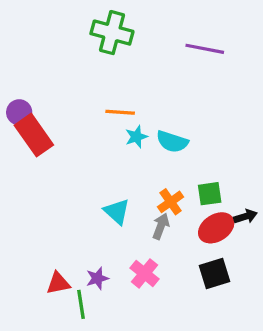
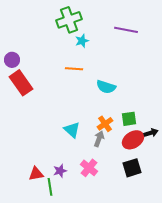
green cross: (112, 33) -> (69, 20), turned -35
purple circle: (19, 112) -> (12, 60), moved
cyan star: (136, 137) -> (82, 41), moved

